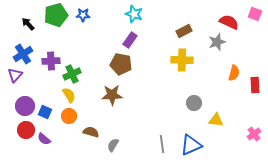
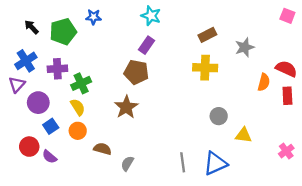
green pentagon: (56, 15) -> (63, 32), moved
red semicircle: (229, 22) -> (286, 69), moved
brown star: (112, 95) -> (126, 107), turned -30
purple circle: (25, 106) -> (38, 103), moved
blue square: (45, 112) -> (51, 126), turned 32

